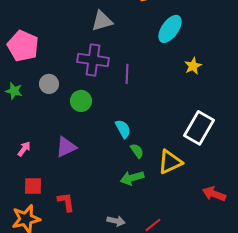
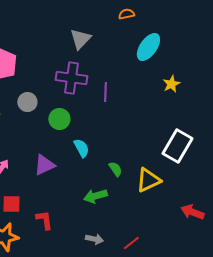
gray triangle: (102, 21) -> (80, 39), turned -30
cyan semicircle: (123, 129) -> (81, 148), moved
green arrow: (132, 178) -> (95, 196), moved

